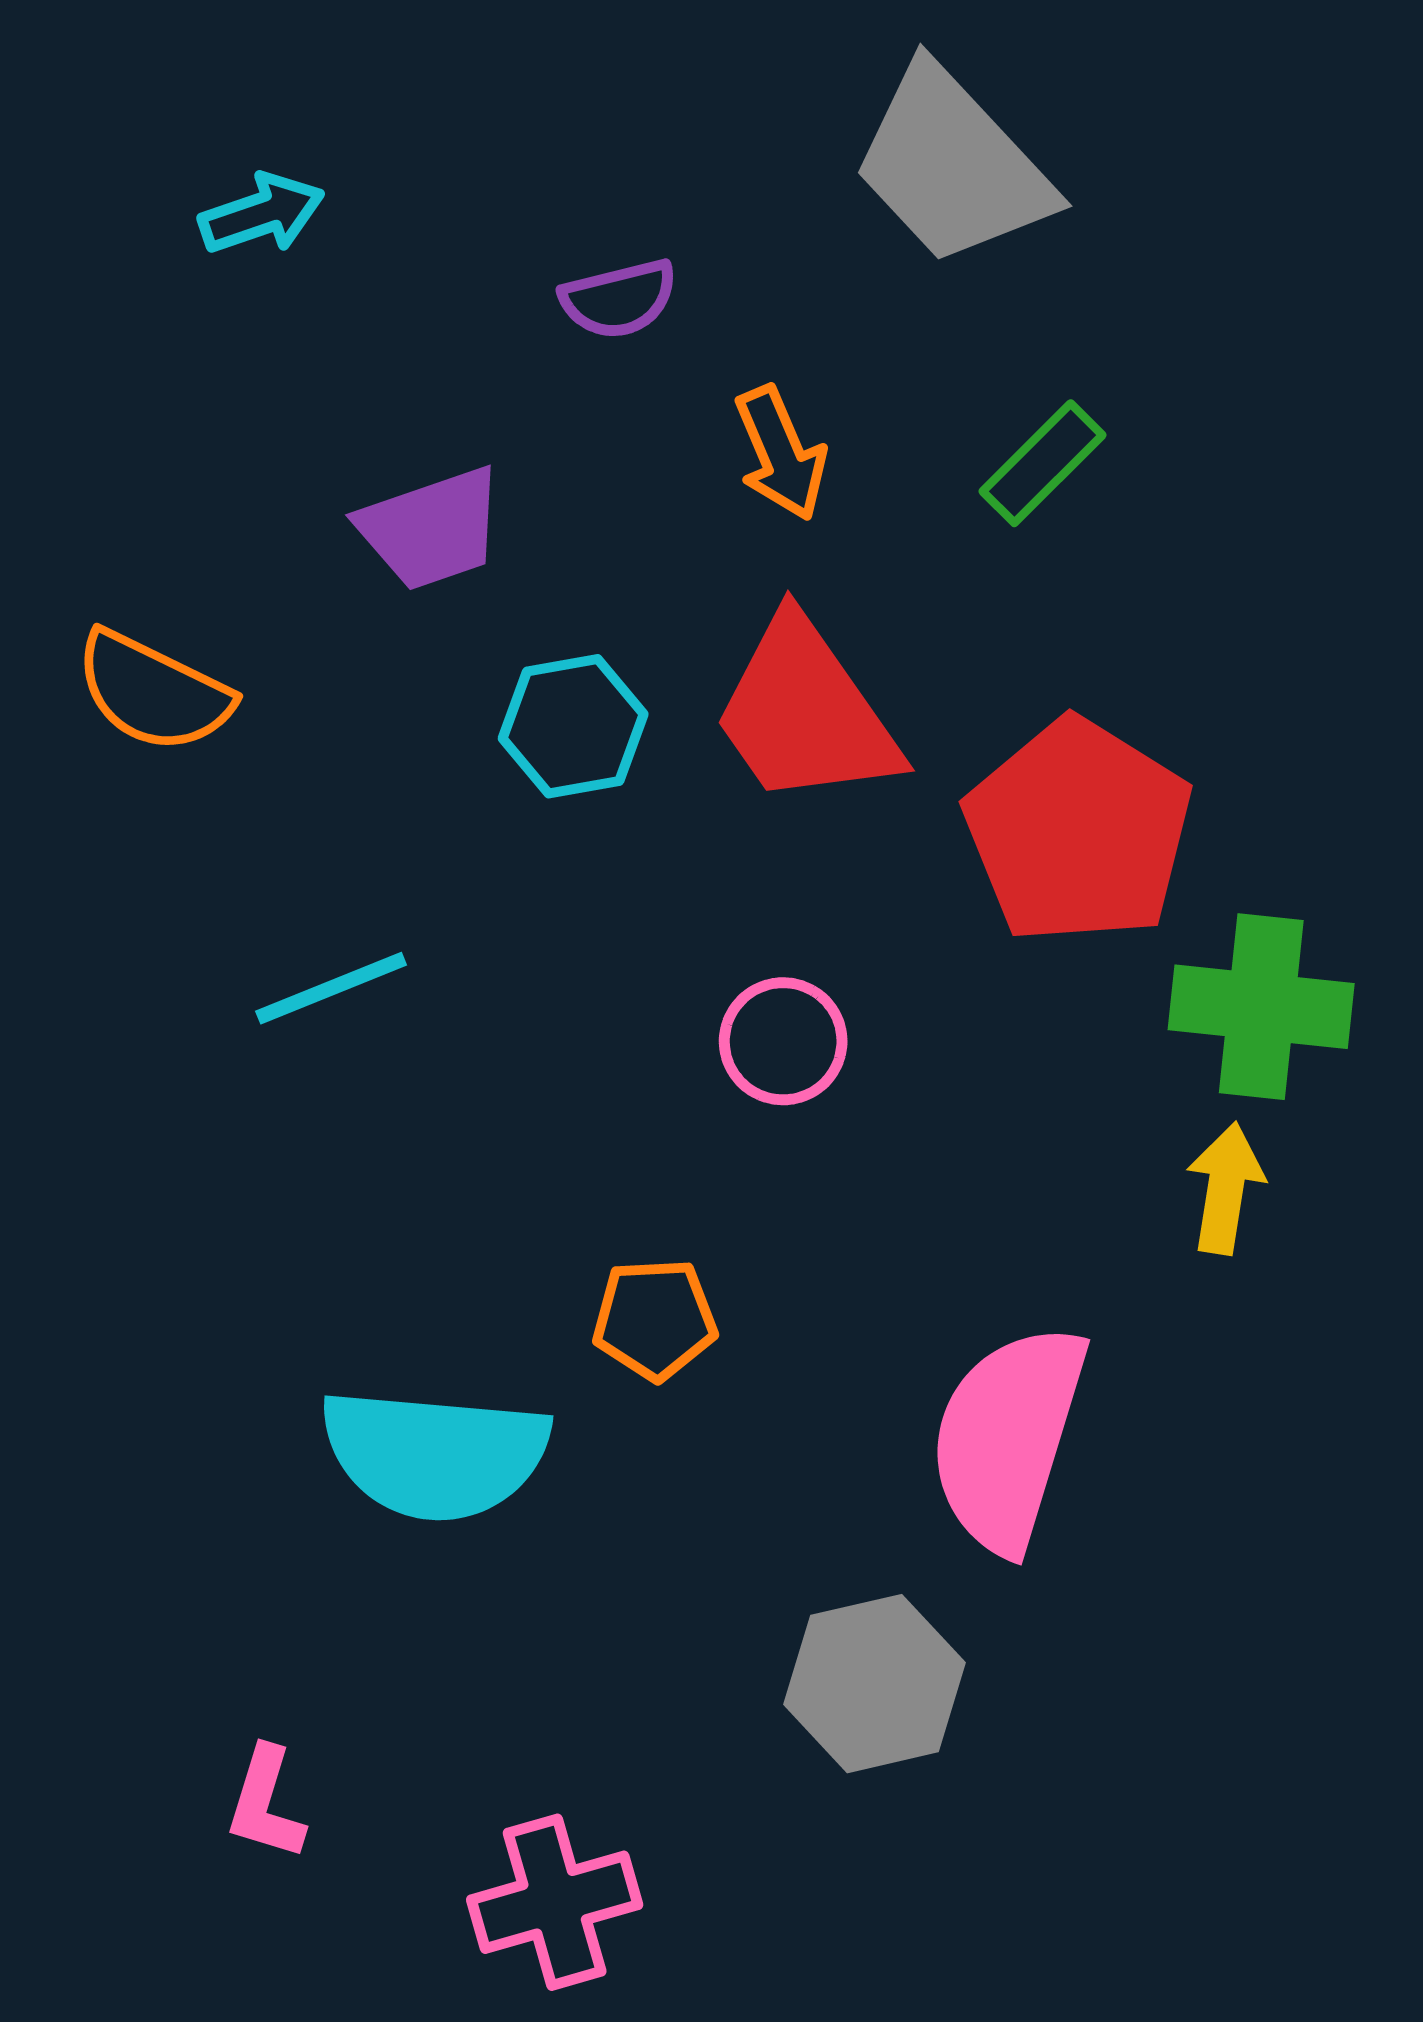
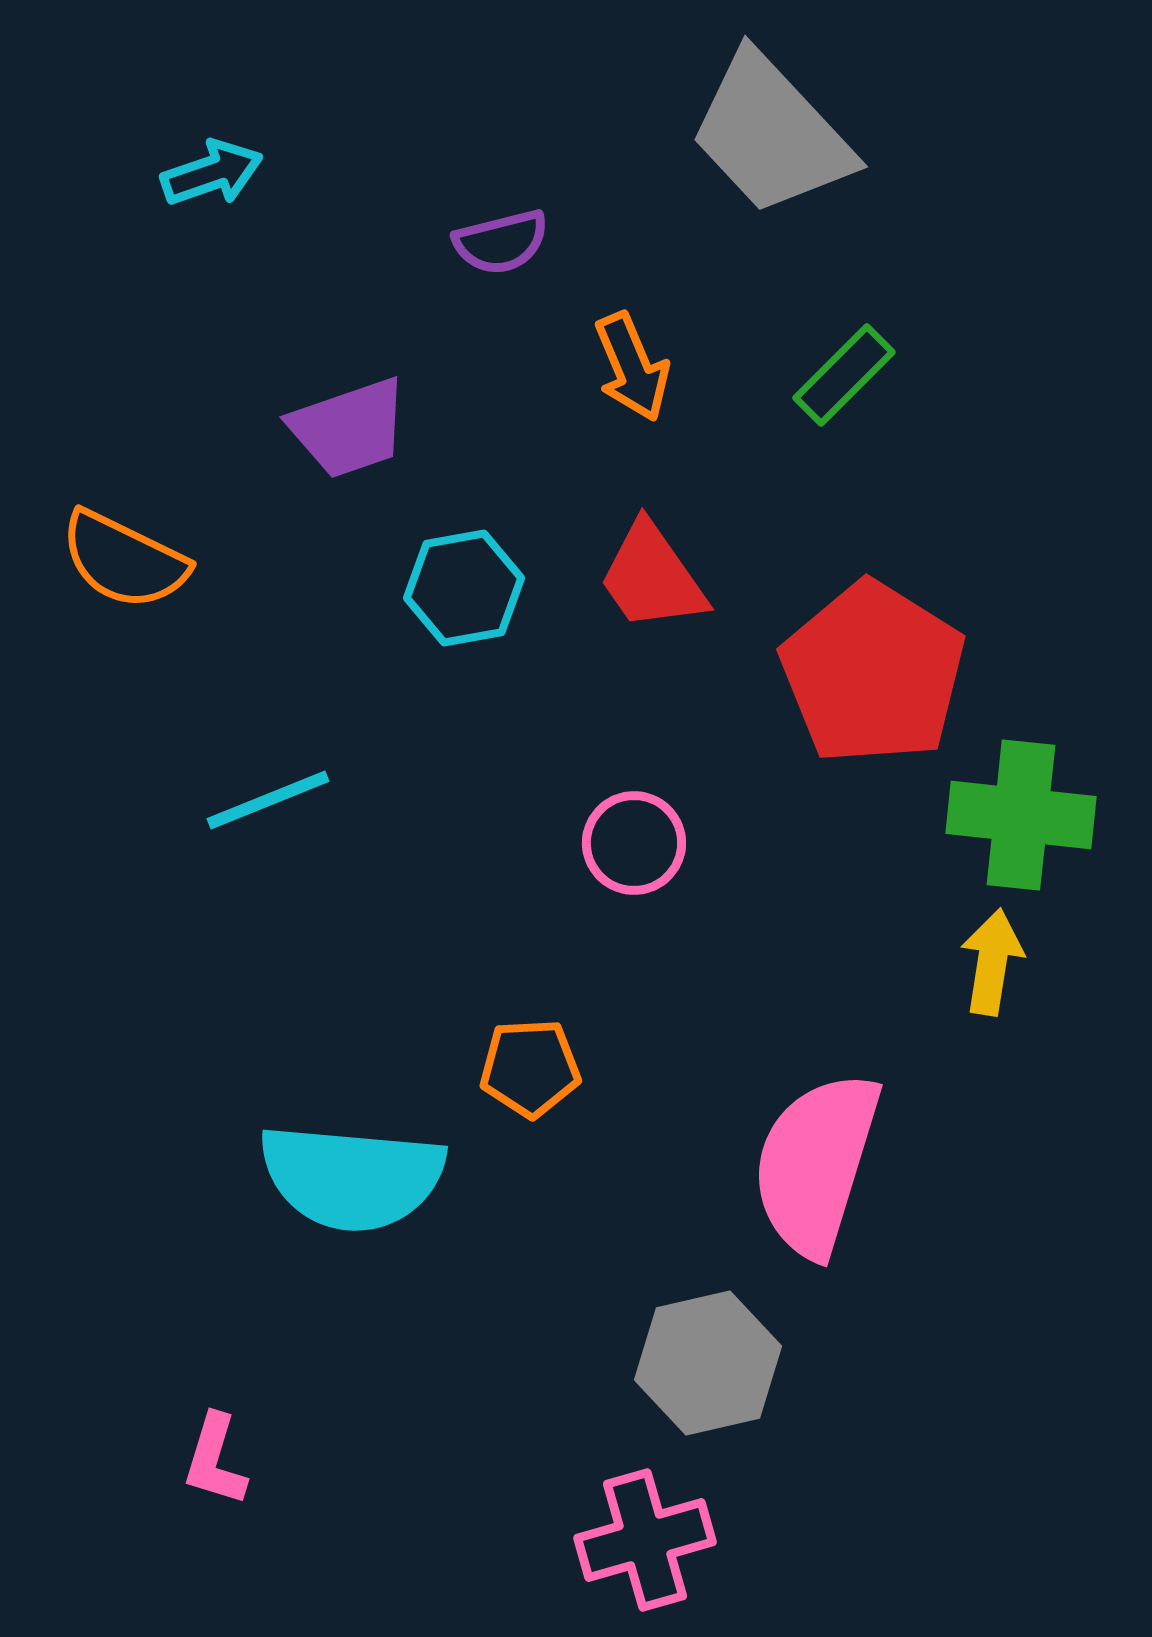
red trapezoid: (805, 713) -> (652, 577), size x0.7
pink cross: (555, 1902) -> (645, 1540), moved

